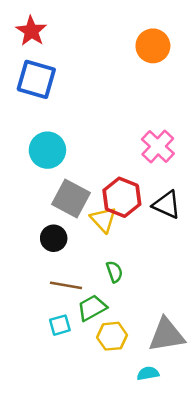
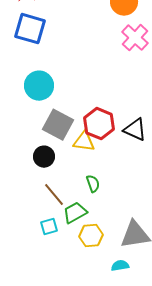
pink cross: (158, 146) -> (135, 38), moved
yellow triangle: (103, 220) -> (84, 142), turned -40
brown line: (66, 285) -> (54, 195), turned 40

